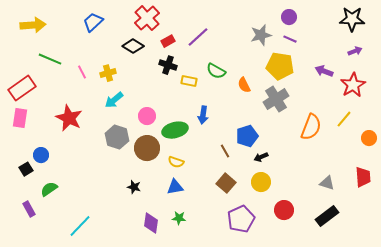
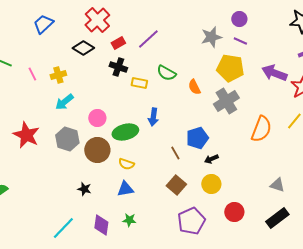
purple arrow: (324, 71) -> (274, 73), size x1.4
red star: (69, 118) -> (26, 135), moved
cyan line: (80, 226) -> (63, 228), moved

